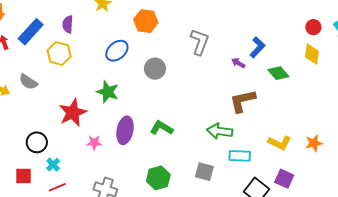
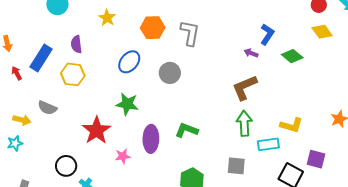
gray L-shape: (200, 42) -> (190, 33), moved
yellow diamond: (312, 54) -> (322, 32), turned -35
brown L-shape: (243, 101) -> (245, 87), moved
green arrow: (220, 131) -> (244, 123), turned 90
yellow L-shape: (280, 143) -> (291, 125), moved

